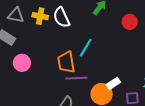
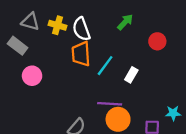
orange trapezoid: (66, 62) -> (81, 54), moved
purple line: (76, 78) -> (110, 104), moved
white rectangle: (113, 83) -> (131, 75), moved, turned -32

